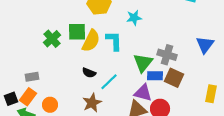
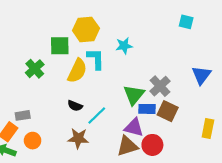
green square: (77, 32) -> (60, 46), moved
cyan L-shape: (114, 41) -> (96, 59), moved
gray cross: (167, 55) -> (160, 86), turned 30
gray rectangle: (32, 77) -> (23, 115), moved
brown star: (92, 103) -> (78, 138), turned 30

